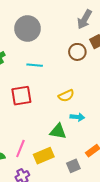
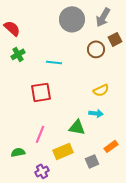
gray circle: (28, 28) -> (72, 19), moved
yellow semicircle: (66, 96) -> (101, 90), moved
pink line: (20, 149) -> (40, 134), moved

